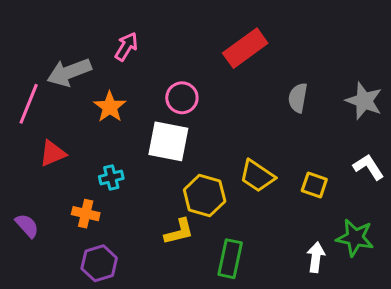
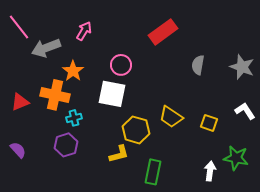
pink line: (29, 104) -> (19, 27), moved, turned -60
red triangle: (53, 153) -> (20, 102), moved
orange cross: (86, 214) -> (55, 95), moved, size x1.6
purple hexagon: (99, 263) -> (66, 145), moved

